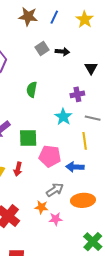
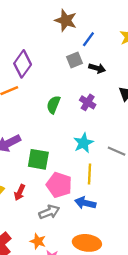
blue line: (54, 17) -> (88, 39), moved
purple cross: (77, 94) -> (88, 102), moved, turned 32
yellow line: (85, 141) -> (90, 174), moved
gray arrow: (55, 190) -> (49, 212), moved

